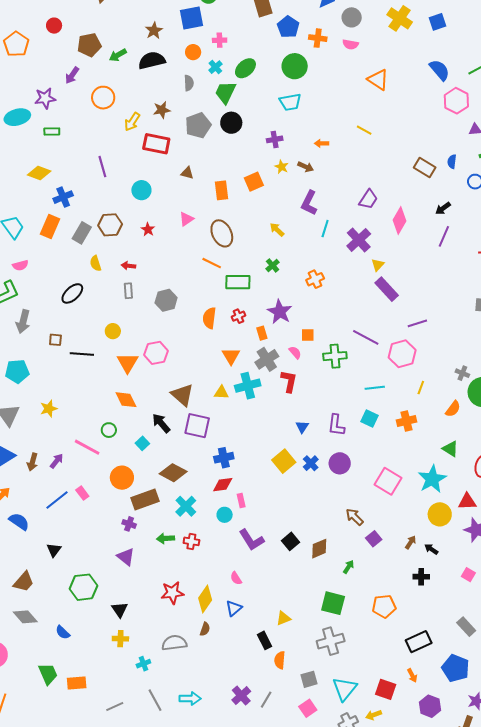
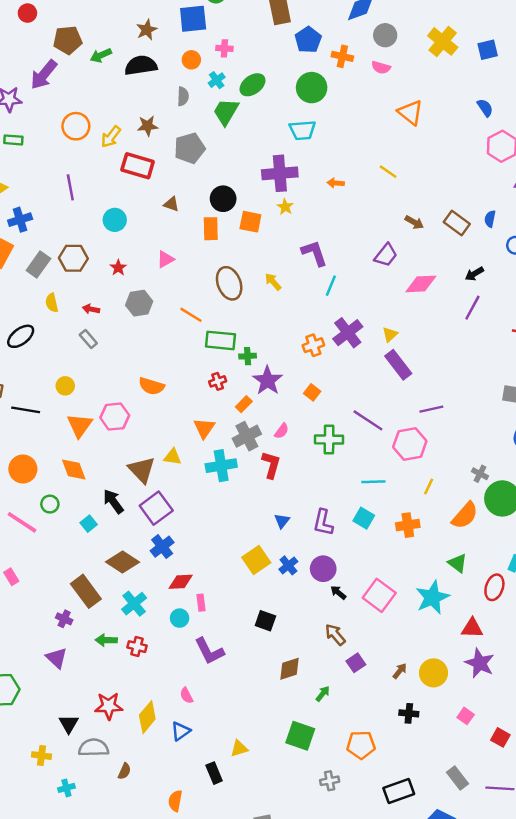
blue semicircle: (440, 70) -> (485, 108), size x0.7
purple arrow: (72, 75) -> (44, 75), size x1.5
orange circle: (103, 98) -> (76, 126), moved
black circle: (231, 123) -> (223, 199), moved
purple cross: (275, 139) -> (280, 173), size x1.8
brown arrow: (306, 167) -> (414, 222), moved
orange square: (254, 182) -> (250, 222), turned 30
purple L-shape: (309, 203) -> (314, 253), turned 130
pink diamond: (399, 221) -> (421, 284), turned 52
brown ellipse: (222, 233) -> (229, 283), moved
purple cross: (359, 240) -> (348, 333), moved
green cross: (273, 265) -> (248, 356), moved, turned 32
gray rectangle: (128, 291) -> (88, 339), turned -42
gray hexagon: (166, 300) -> (139, 303), moved
orange semicircle: (209, 318) -> (151, 386), moved, turned -85
orange rectangle: (262, 333) -> (244, 404), turned 56
orange square: (308, 335) -> (312, 392), moved, turned 32
pink semicircle: (295, 352) -> (282, 431), turned 72
yellow triangle: (221, 393) -> (173, 457), moved
orange semicircle: (453, 409) -> (465, 515), size x1.4
purple square: (197, 426) -> (156, 508), turned 36
blue cross: (224, 458) -> (162, 547), moved, turned -30
orange circle: (122, 478) -> (23, 469), moved
brown rectangle: (145, 500) -> (86, 591), turned 68
yellow circle: (440, 514) -> (433, 673), moved
black square: (291, 541) -> (265, 621), moved, turned -36
black arrow: (431, 549) -> (338, 593), moved
black triangle: (120, 610) -> (69, 724), moved
brown semicircle: (205, 629) -> (124, 771), moved
gray cross: (331, 641) -> (330, 781), moved, size x0.6
gray semicircle: (174, 643) -> (94, 748), moved
orange semicircle: (280, 660) -> (175, 801), moved

